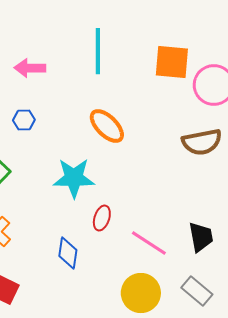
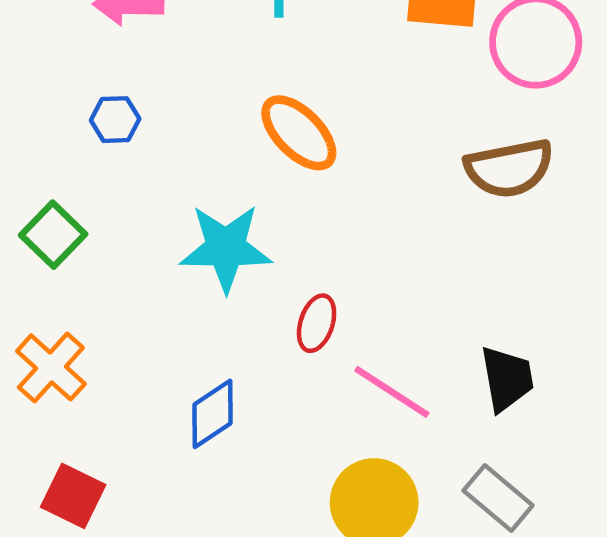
red ellipse: (102, 218) -> (317, 323), moved
blue diamond: (68, 253) -> (212, 414), turned 48

